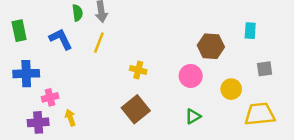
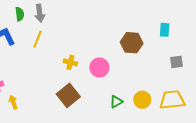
pink circle: (191, 76) -> (99, 67), moved
yellow circle: (231, 89) -> (142, 100), moved

